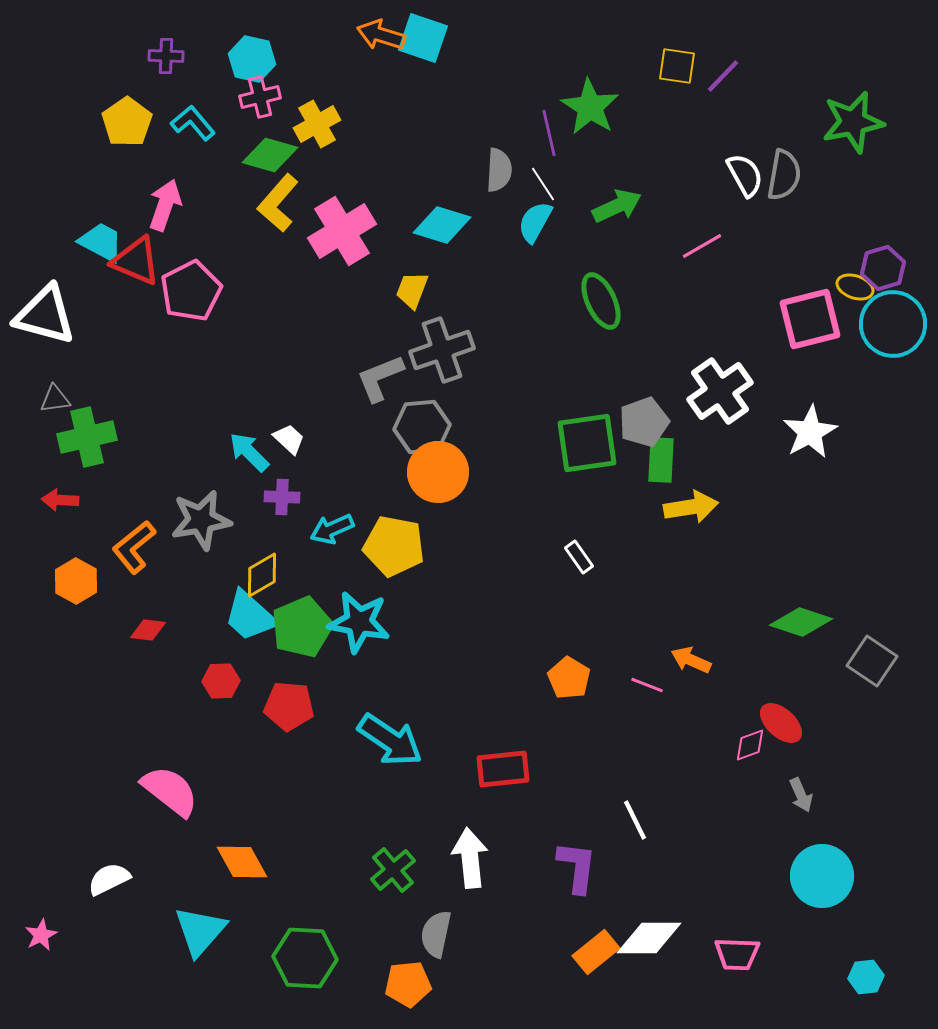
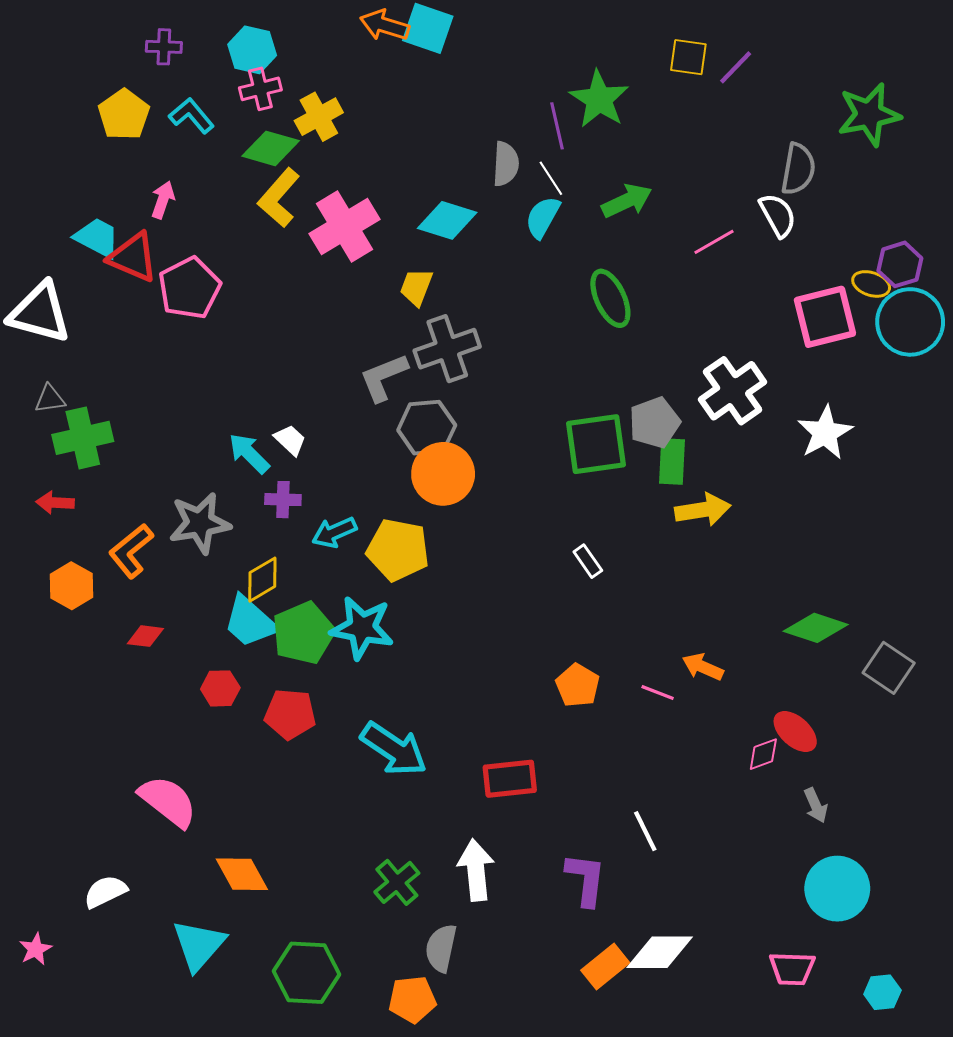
white semicircle: (745, 175) -> (778, 215), moved
pink arrow: (165, 205) -> (163, 200), size x0.7
pink trapezoid: (737, 954) -> (792, 969), moved

